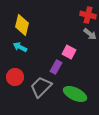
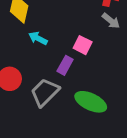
cyan arrow: (20, 47) -> (38, 38), moved

